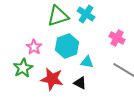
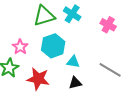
pink cross: (117, 38) -> (108, 25), moved
black triangle: (80, 83) -> (75, 83), moved, turned -40

